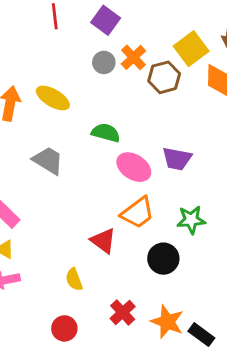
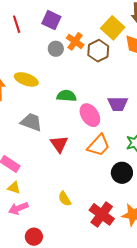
pink ellipse: (134, 167) -> (90, 115), turned 35
red triangle: (103, 241) -> (59, 144), moved, turned 30
red cross: (123, 312) -> (102, 214), size x1.4
red circle: (64, 328) -> (34, 237), moved

